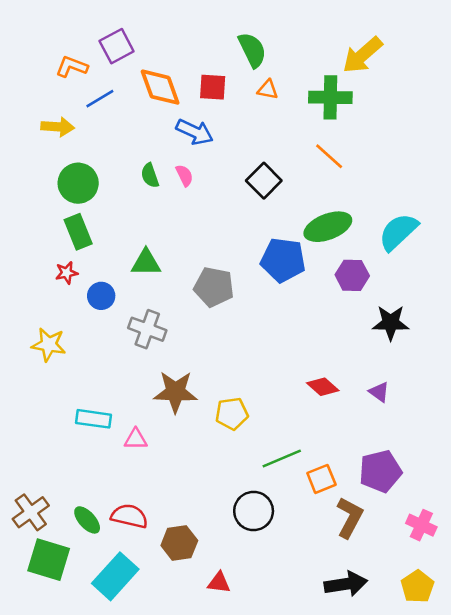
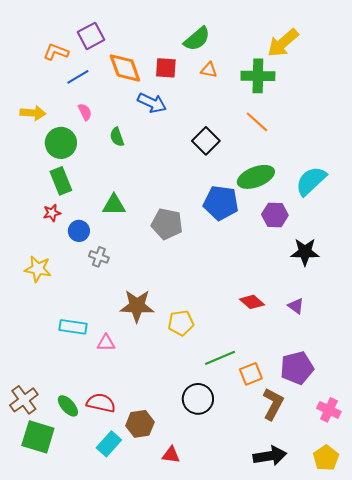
green semicircle: (252, 50) -> (197, 39), turned 76
yellow arrow: (58, 127) -> (33, 113), moved
pink semicircle: (184, 175) -> (85, 112), moved
gray cross: (147, 329) -> (99, 257), moved, size x0.7
cyan rectangle: (115, 576) -> (109, 444), moved, size x0.7

